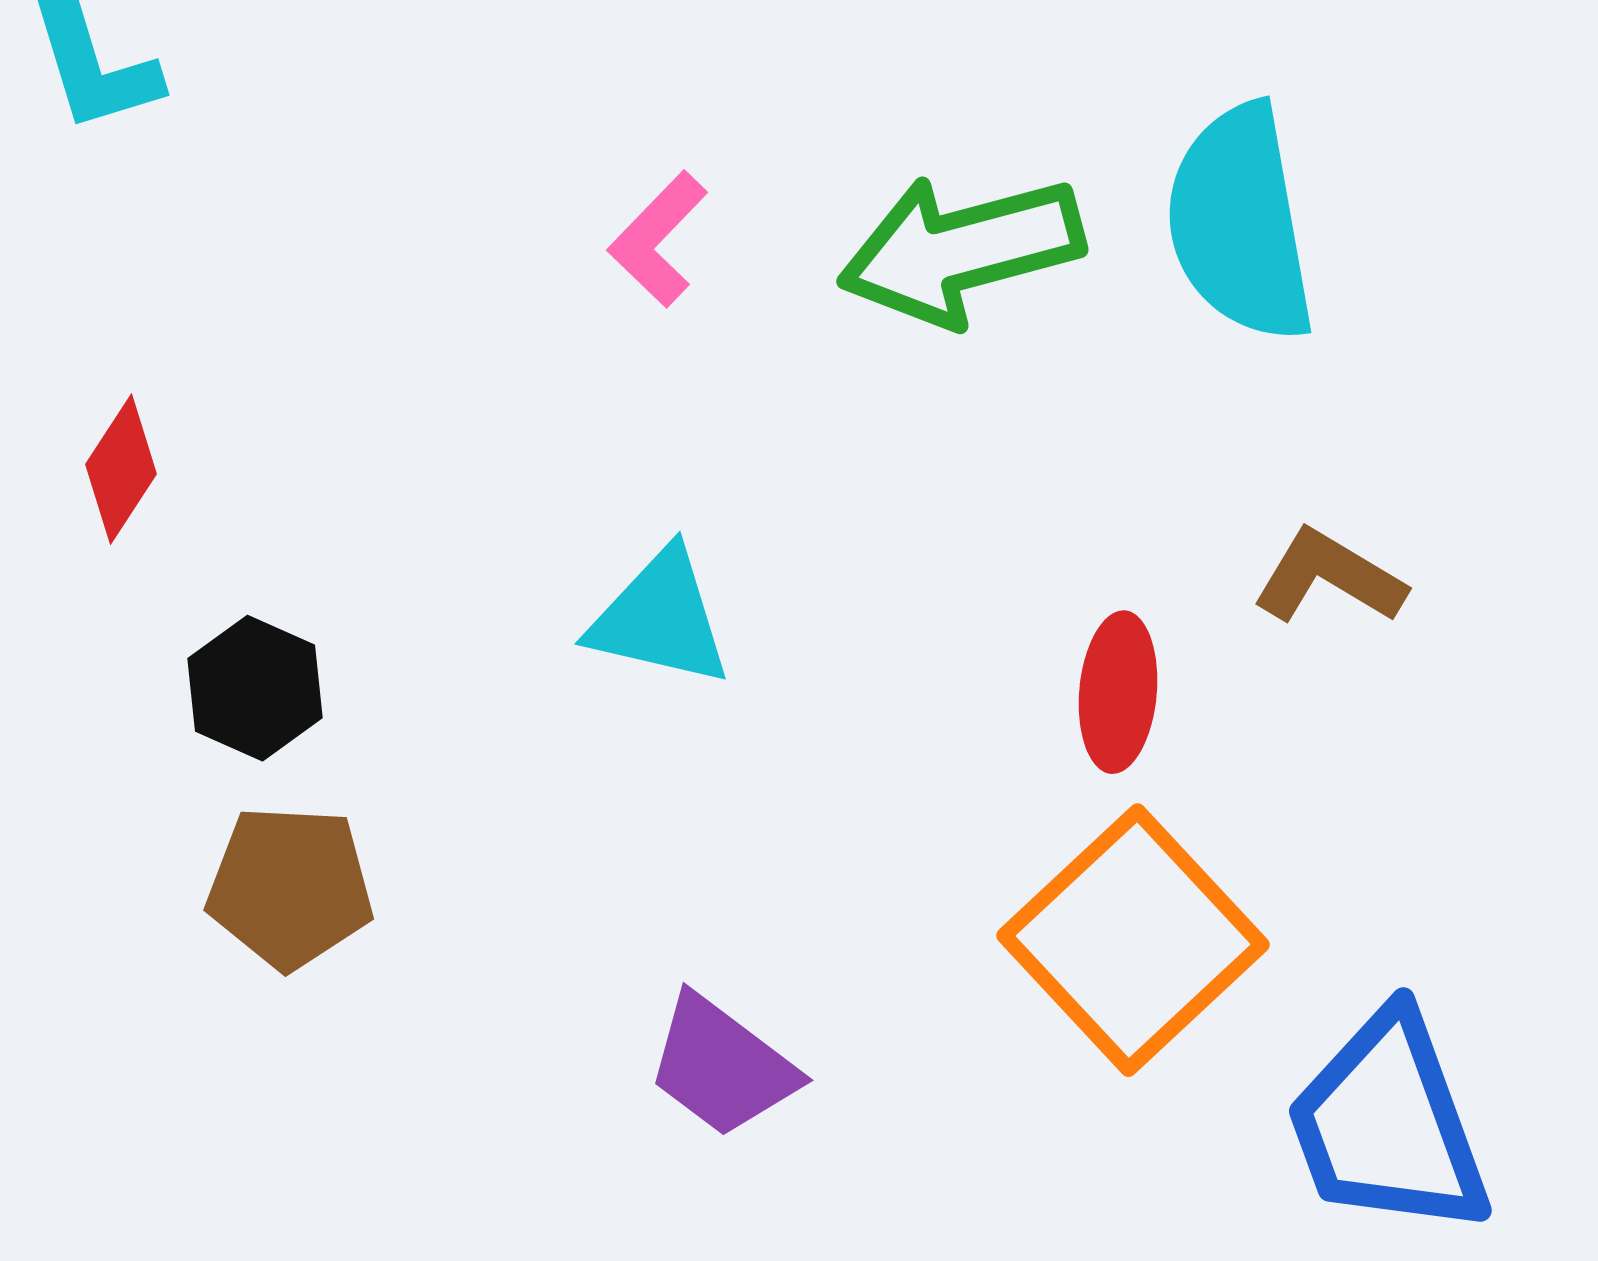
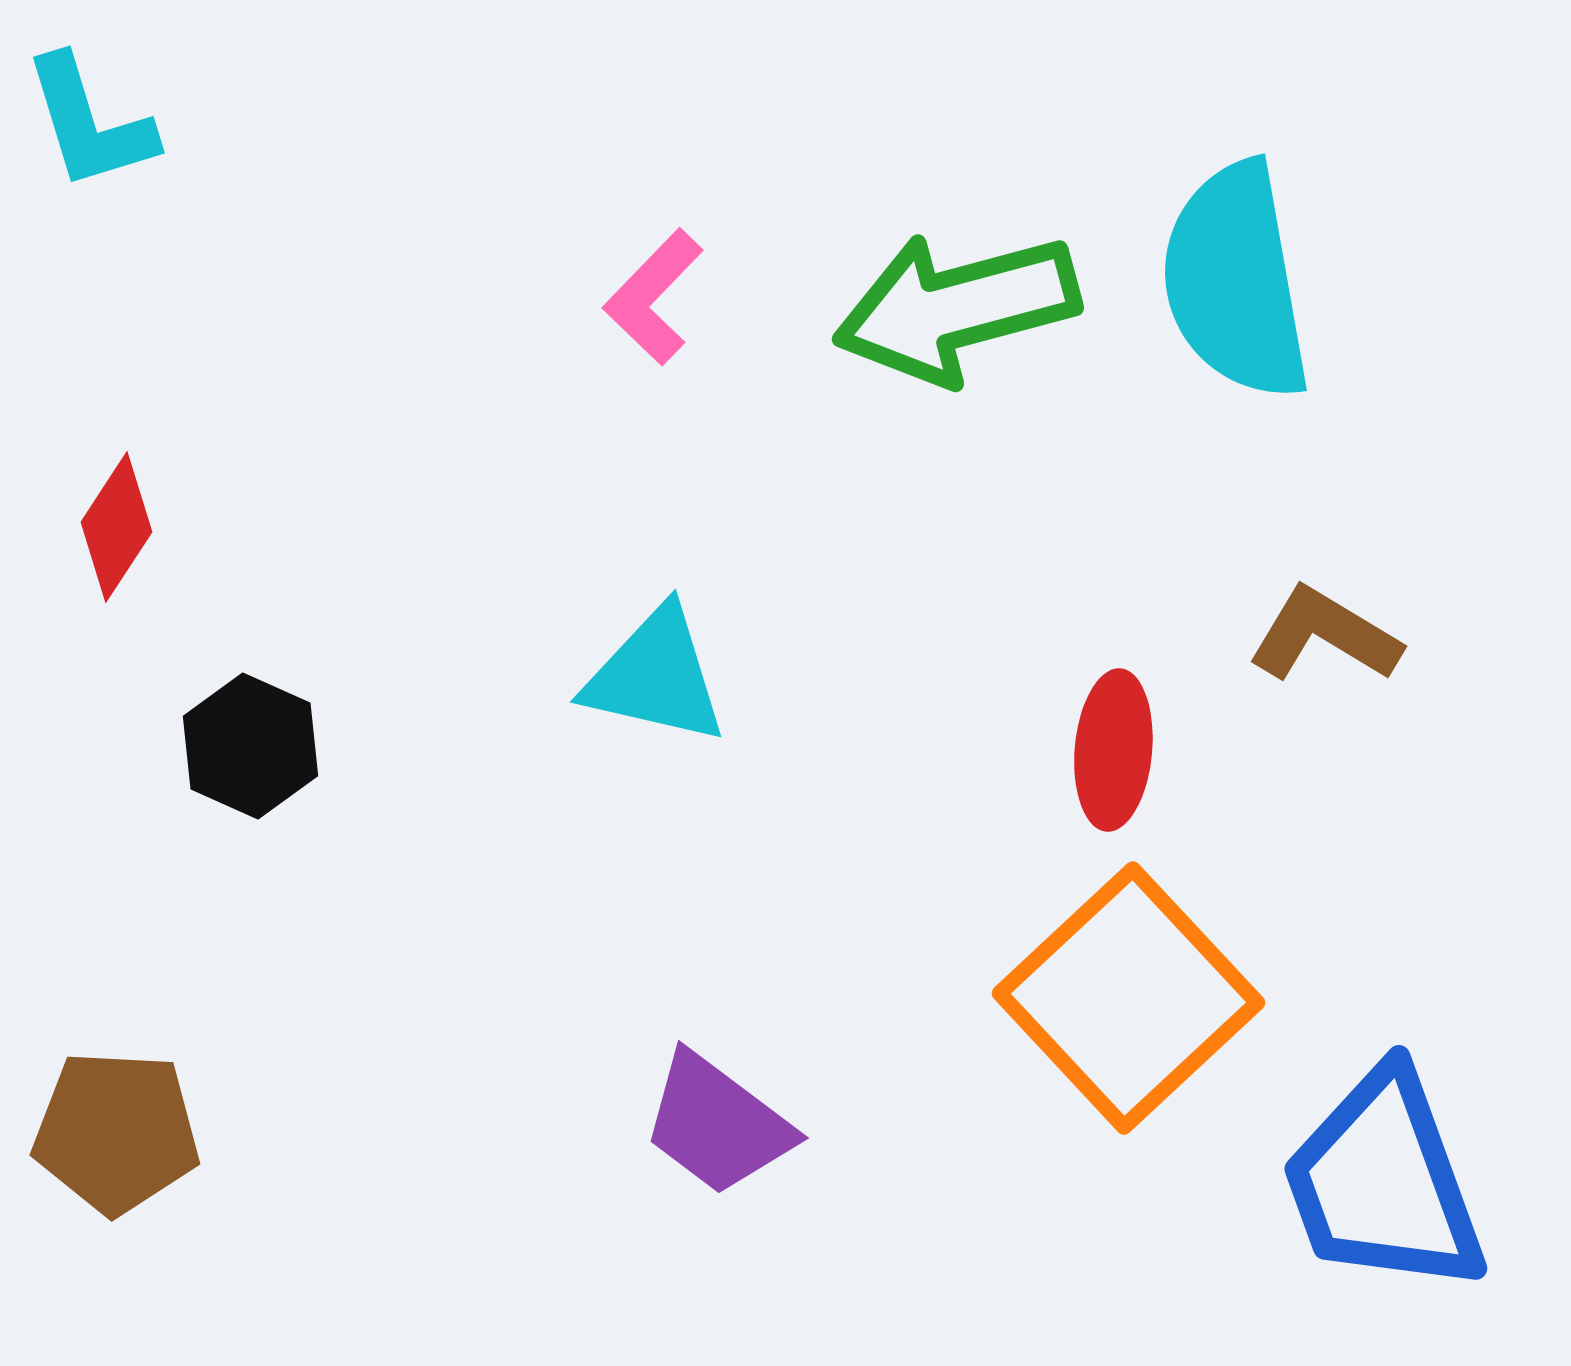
brown pentagon: (290, 887) -> (116, 1132), moved

